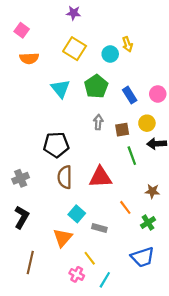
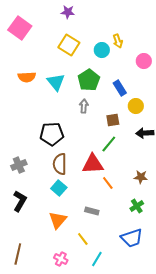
pink square: (22, 30) -> (20, 28), size x1.6
orange semicircle: (29, 58) -> (27, 77), moved
pink circle: (158, 94) -> (144, 61), moved
gray arrow: (98, 122) -> (84, 106), moved
yellow circle: (147, 123) -> (136, 106), moved
green line: (132, 156) -> (109, 144), moved, turned 60
orange line: (125, 207) -> (108, 183), moved
cyan square: (77, 214) -> (59, 188), moved
brown line: (30, 263) -> (18, 254), moved
pink cross: (77, 274) -> (61, 259), moved

